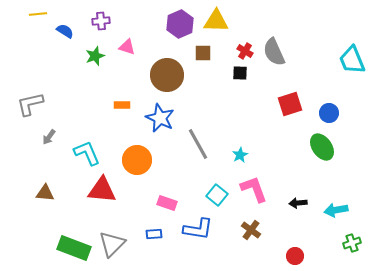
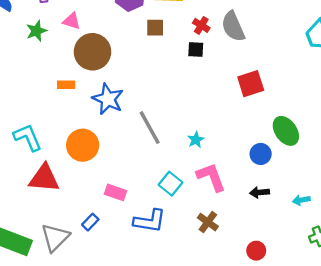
brown circle: (167, 75) -> (93, 52), moved
blue circle: (329, 113) -> (261, 154), moved
cyan arrow: (336, 210) -> (301, 200), size x0.7
blue rectangle: (154, 234) -> (90, 222), moved, turned -42

